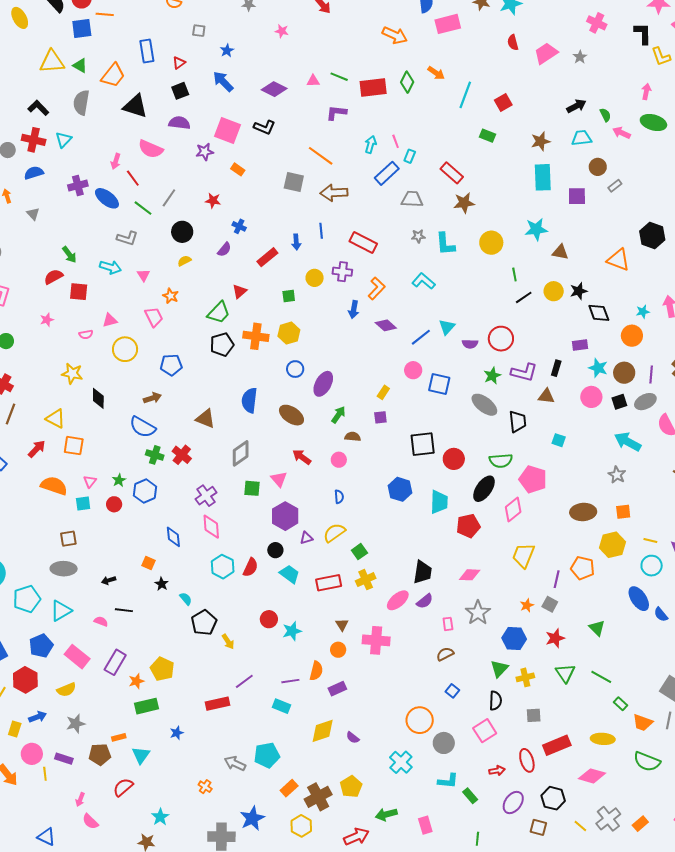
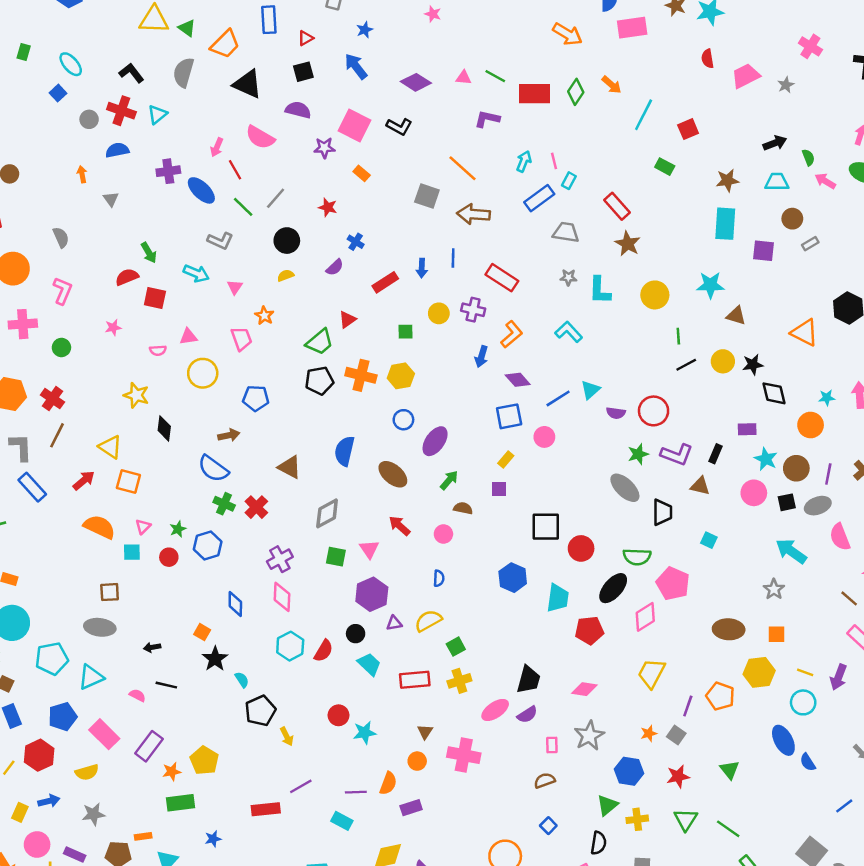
brown star: (464, 203) -> (628, 244), turned 30
blue square: (439, 384) -> (509, 416), moved, turned -30
black star: (162, 584) -> (215, 659), size x1.5

